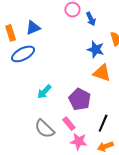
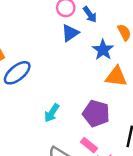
blue triangle: (33, 28) -> (70, 33), moved
blue star: (96, 49) -> (103, 50), turned 30

